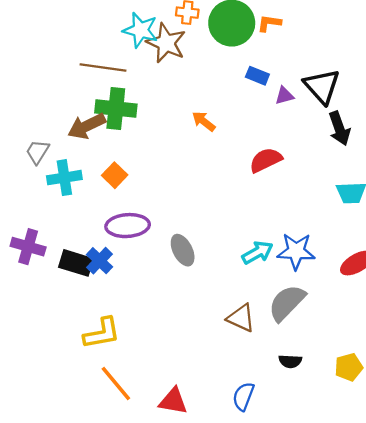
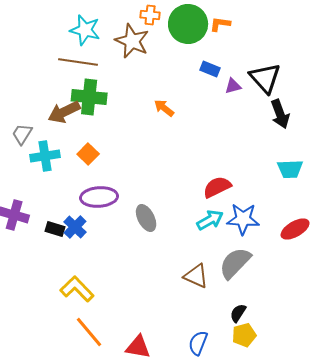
cyan star: (140, 30) -> (85, 30), moved
red semicircle: (266, 160) -> (217, 187), moved
black rectangle: (76, 263) -> (55, 229), size x0.7
yellow L-shape: (102, 333) -> (77, 289), turned -124
black semicircle: (290, 361) -> (238, 313), turned 120
yellow pentagon: (349, 367) -> (244, 335), moved

